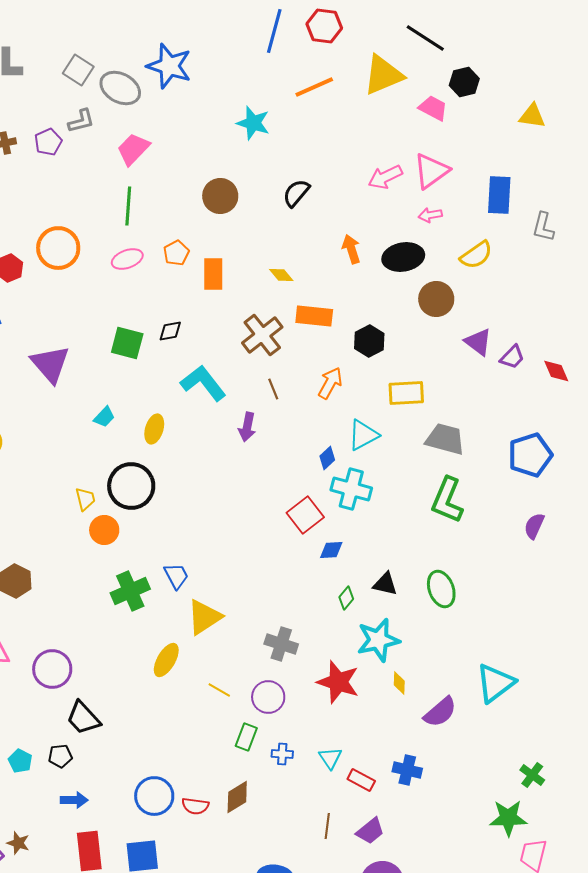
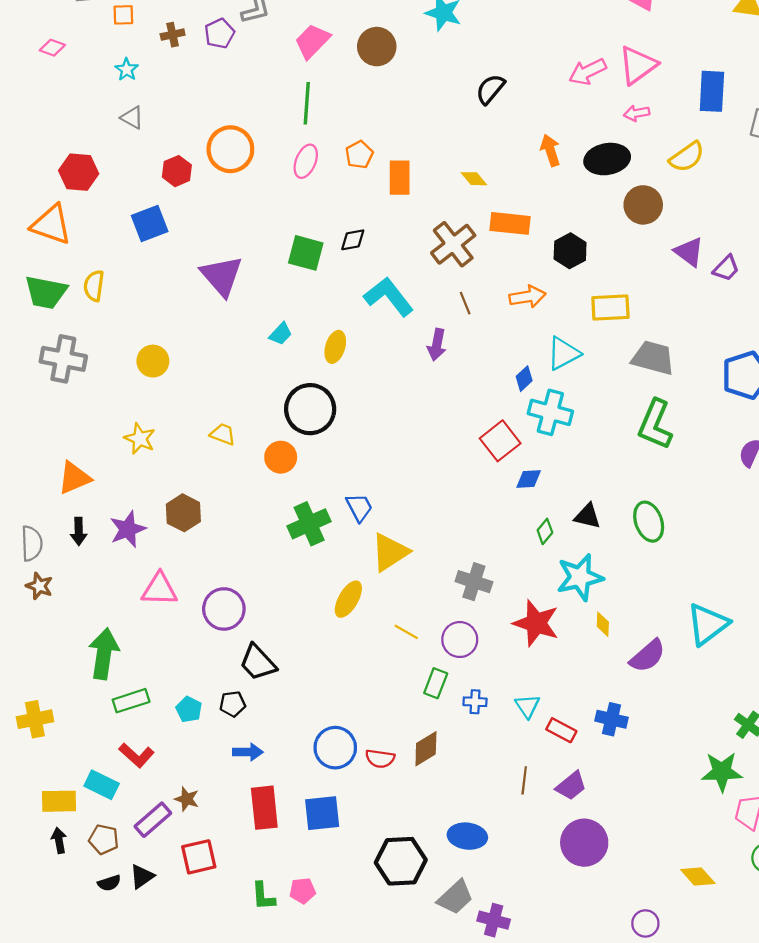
brown circle: (220, 196) -> (377, 47), moved
pink ellipse: (127, 259) -> (306, 161), turned -48
orange arrow: (330, 383) -> (527, 297), turned 52
yellow trapezoid: (85, 499) -> (223, 434), moved, turned -55

